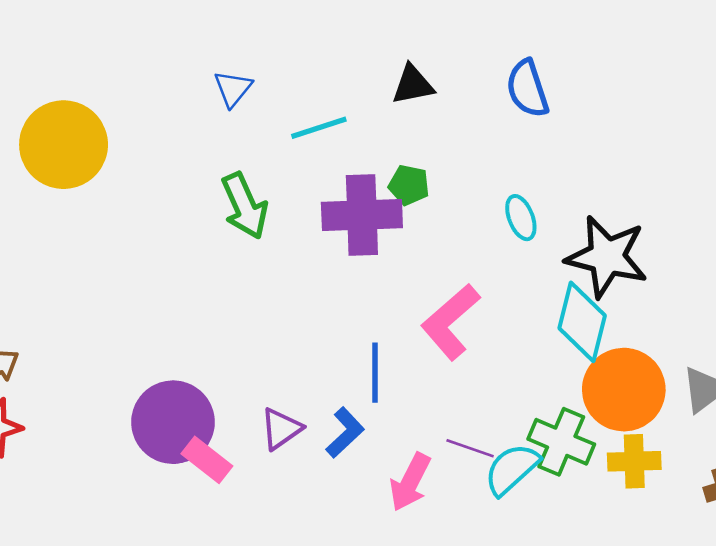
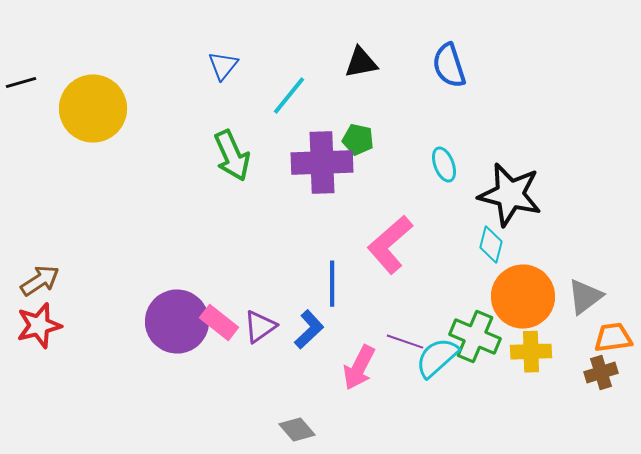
cyan line: (319, 128) -> (289, 96), turned -33
cyan diamond: (582, 322) -> (491, 245), size x0.6
pink rectangle: (207, 460) -> (219, 323), moved

